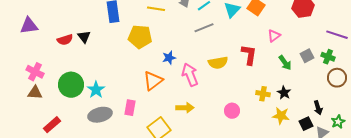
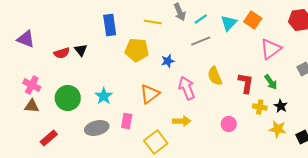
purple triangle: (29, 26) -> (26, 39), turned 30
pink triangle: (274, 36) -> (271, 49), size x1.6
red L-shape: (249, 55) -> (246, 83), moved
blue star: (169, 58) -> (168, 61), moved
yellow semicircle: (218, 63) -> (215, 76), turned 78
green arrow: (285, 63) -> (271, 82), moved
cyan star: (96, 90) -> (104, 96), moved

